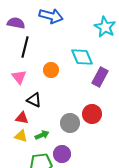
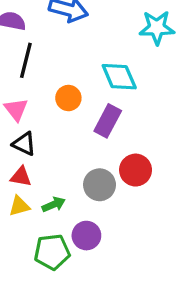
cyan star: (105, 27) -> (157, 28), turned -30
purple rectangle: (100, 77) -> (108, 121), moved
black triangle: (34, 100) -> (24, 144), moved
yellow triangle: (21, 136) -> (19, 206), turned -32

